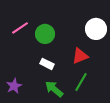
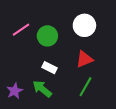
white circle: (96, 29) -> (84, 25), moved
green arrow: (54, 89) -> (42, 89), moved

